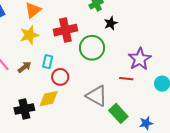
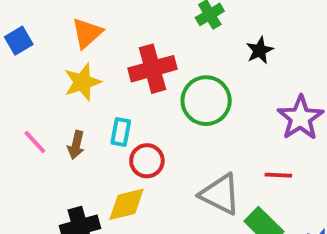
black star: (111, 23) -> (260, 50), moved
brown arrow: (24, 67) -> (76, 145), turned 144
red line: (126, 79) -> (278, 175), moved

